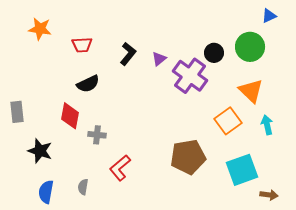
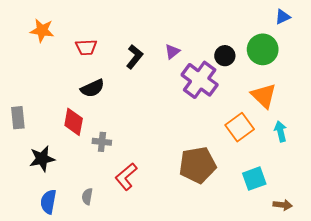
purple triangle: (159, 59) -> (172, 51), moved
black star: (40, 151) -> (42, 159), turned -30
cyan square: (242, 170) -> (254, 179), size x0.7

